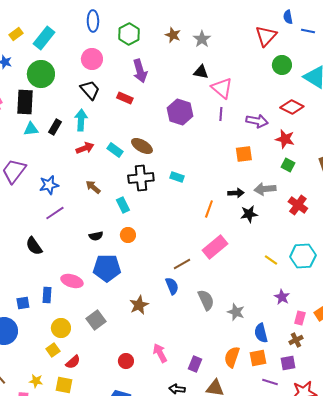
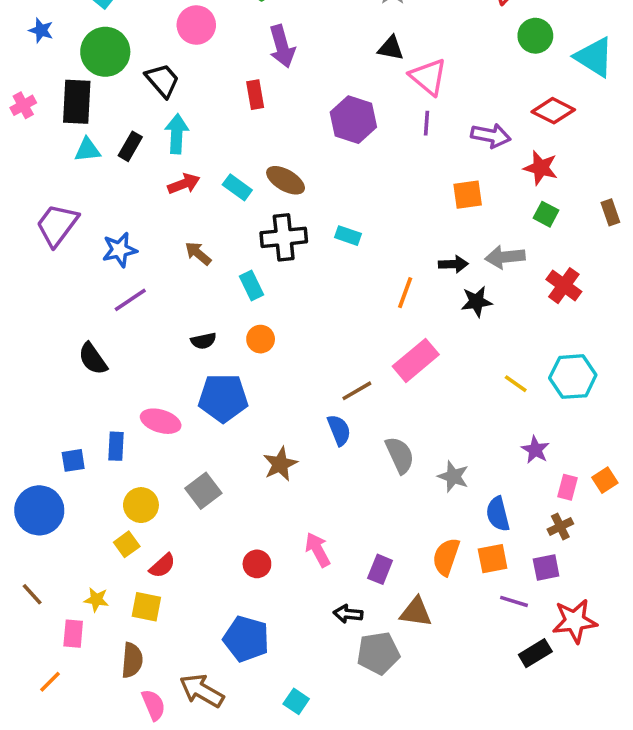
black trapezoid: (90, 90) -> (162, 80), moved
red rectangle: (125, 98) -> (255, 95), turned 56

